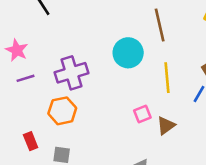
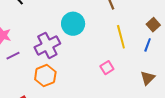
cyan circle: (128, 53) -> (73, 24), moved
brown triangle: (166, 126) -> (148, 78), moved

